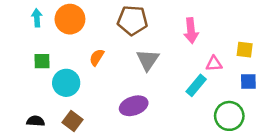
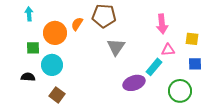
orange circle: (70, 19) -> (55, 33), moved
pink arrow: (191, 31) -> (162, 24), moved
orange semicircle: (97, 57) -> (77, 24), moved
purple ellipse: (134, 106) -> (134, 83), moved
black semicircle: (36, 121) -> (28, 77), moved

